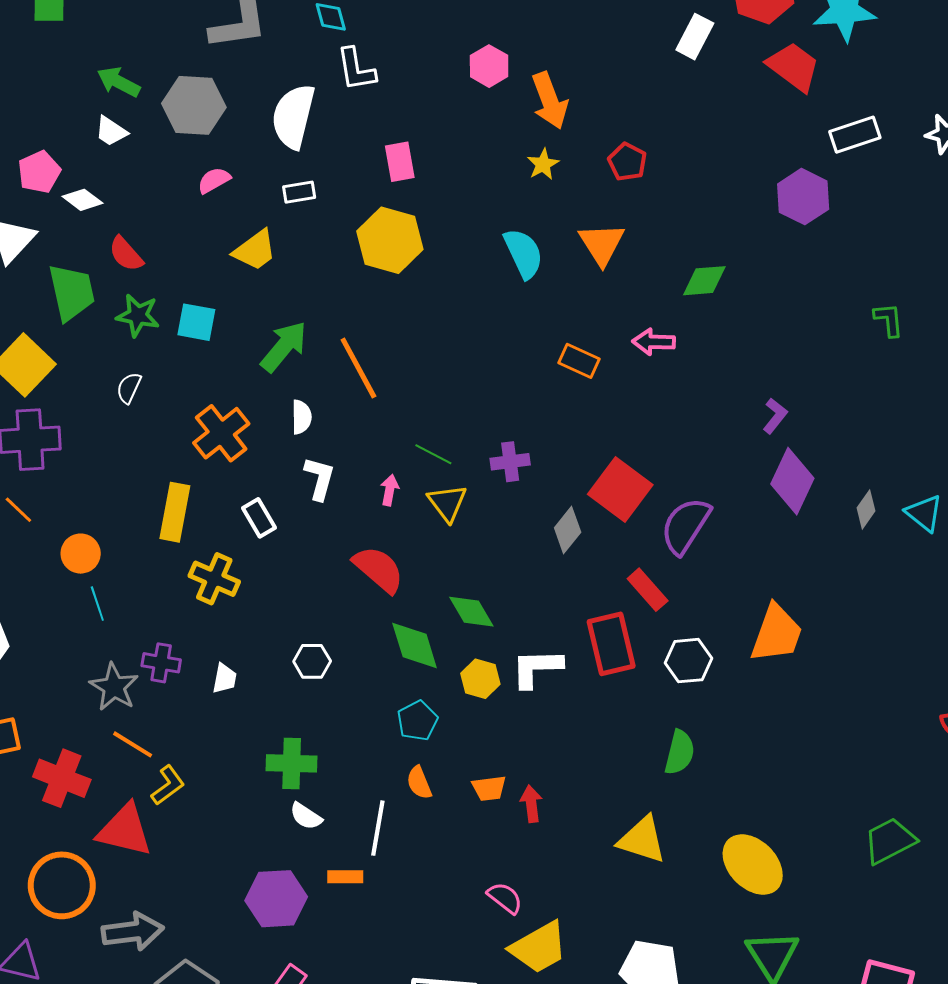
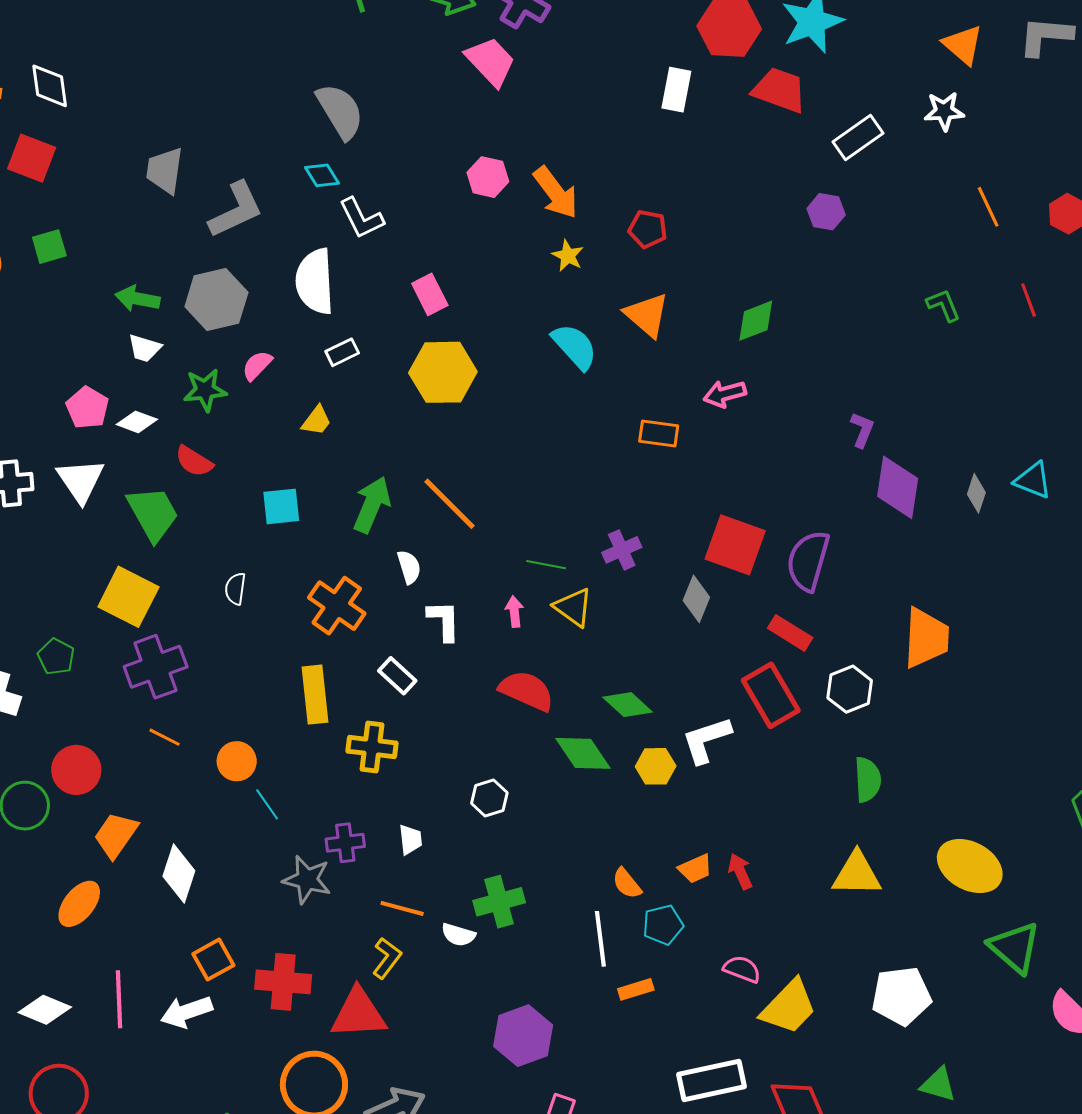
purple hexagon: (803, 197) -> (826, 212), size x0.7
yellow trapezoid: (255, 250) -> (316, 421), size x0.7
green star: (138, 315) -> (205, 390), moved
cyan pentagon: (417, 721) -> (663, 925), moved, turned 30
orange line: (133, 744) -> (402, 908), moved
white semicircle: (306, 816) -> (458, 935), moved
orange rectangle: (345, 877) -> (636, 989), moved

